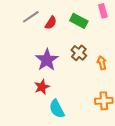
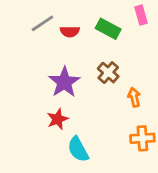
red semicircle: (51, 23) -> (70, 31), turned 56
orange arrow: (102, 63) -> (134, 97), moved

